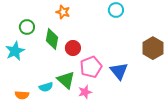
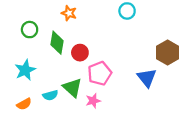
cyan star: (15, 51) -> (25, 70), moved
blue triangle: (119, 71) -> (147, 78), moved
orange semicircle: (22, 95) -> (24, 104), turned -32

